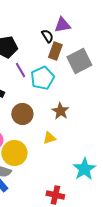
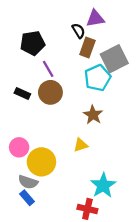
cyan pentagon: (42, 78) -> (98, 78), moved
brown circle: (22, 114) -> (50, 92), moved
cyan star: (84, 169) -> (103, 185), moved

